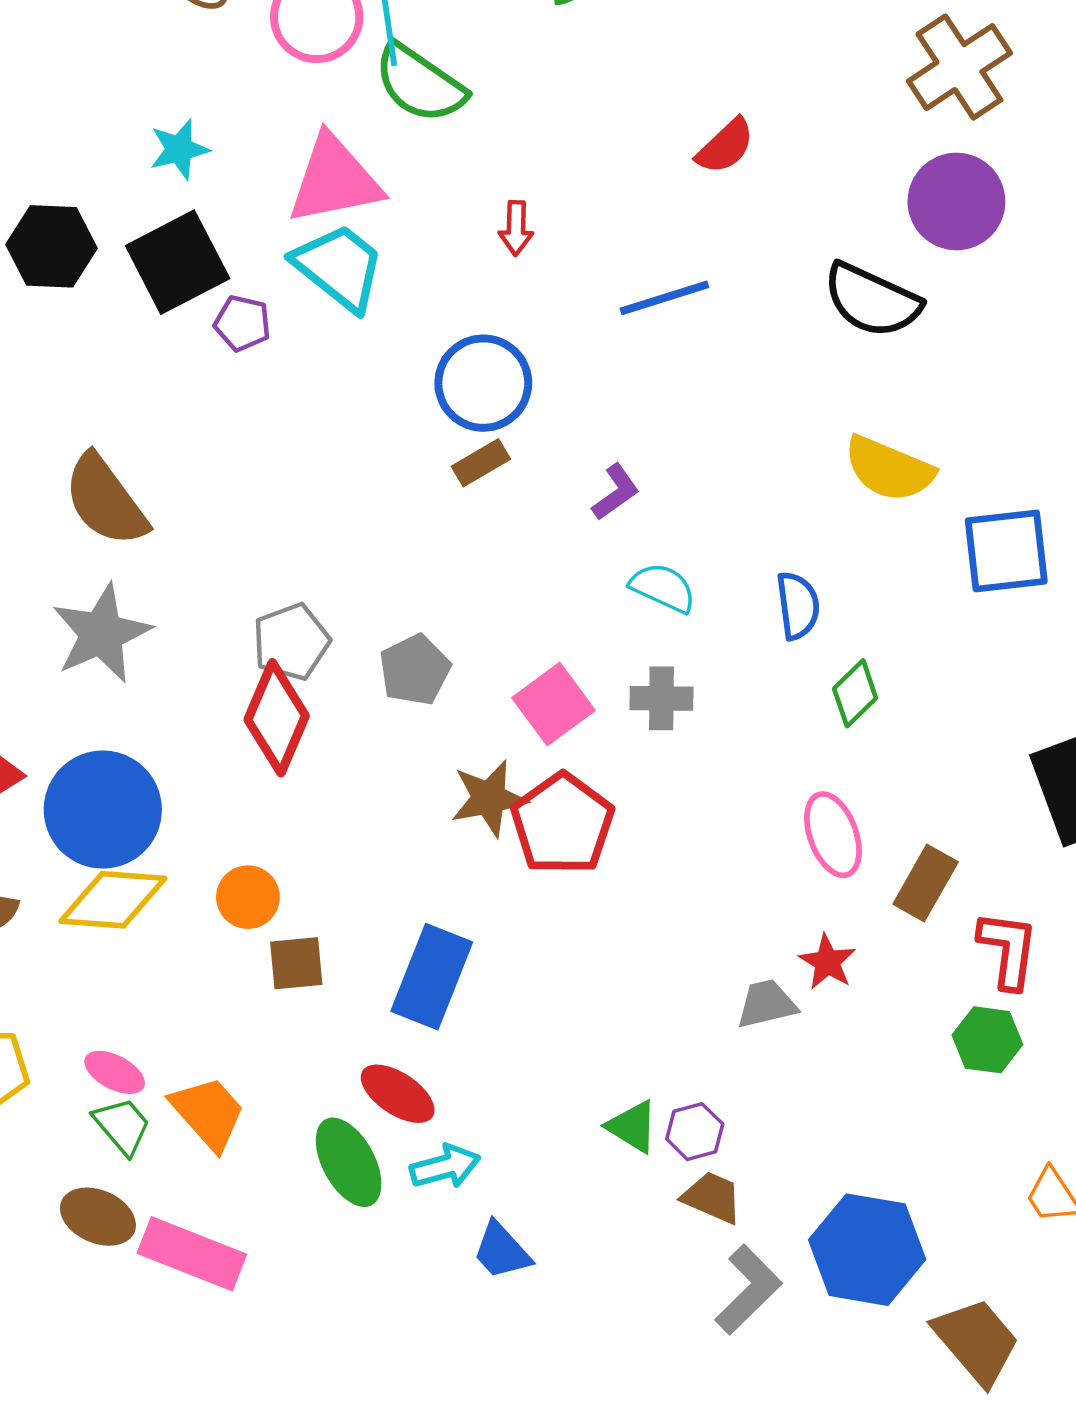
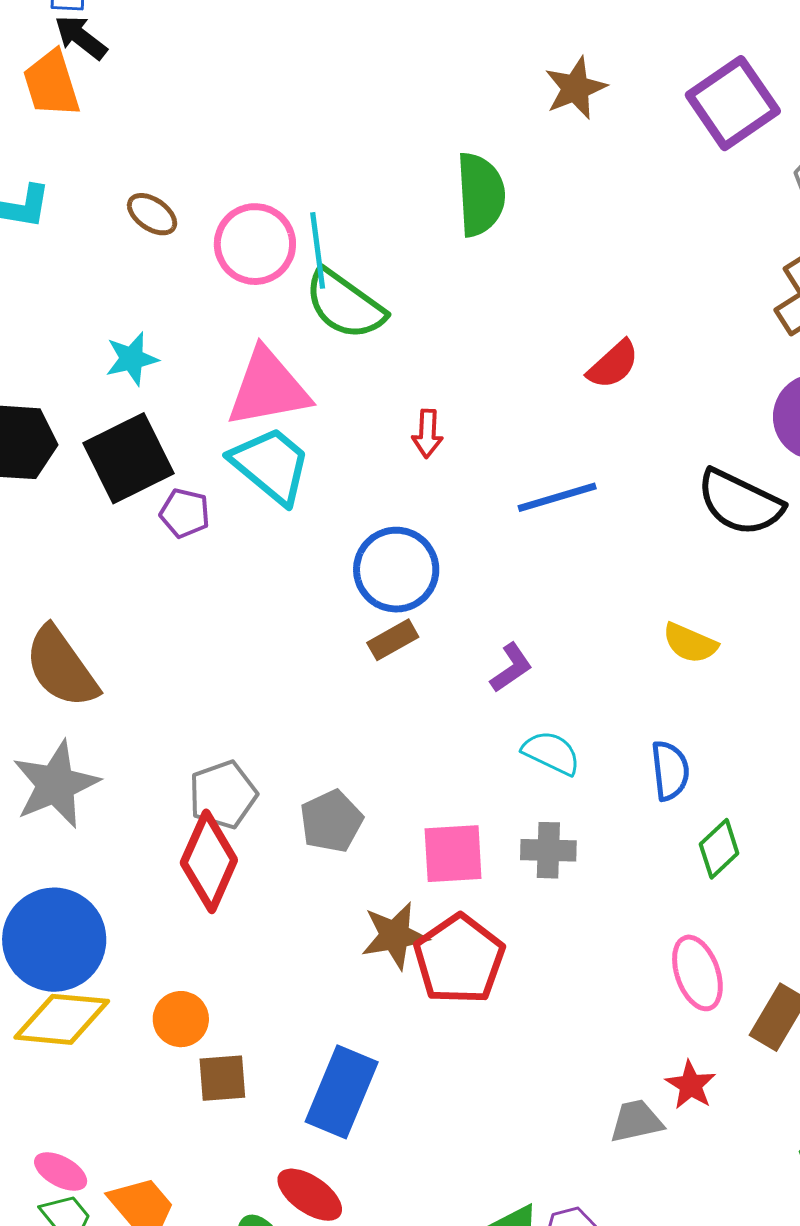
yellow semicircle: (889, 469) -> (690, 643), moved, size x0.7
pink square: (553, 704) -> (453, 854), turned 32

